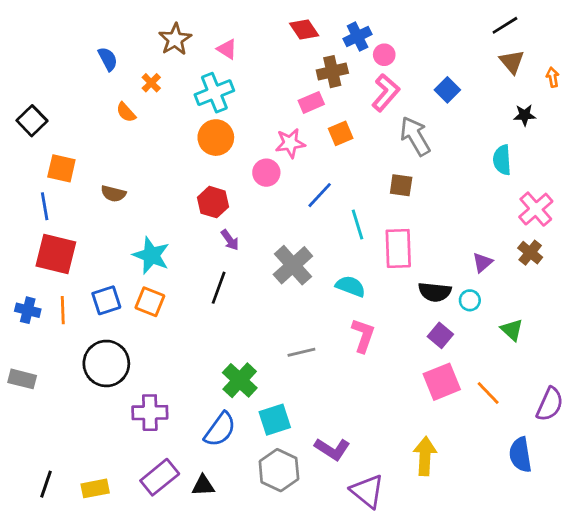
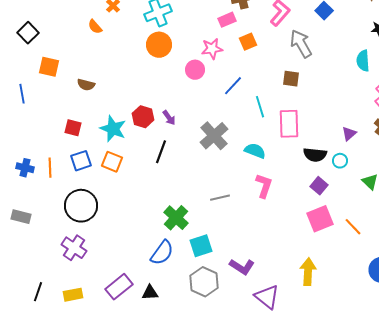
red hexagon: (213, 202) -> (143, 117), moved
blue line: (45, 206) -> (22, 94), moved
red square: (56, 254) -> (73, 128), moved, size x0.6
purple cross: (150, 413) -> (74, 248), moved, turned 35

